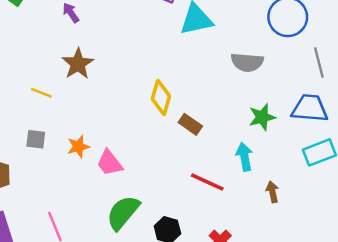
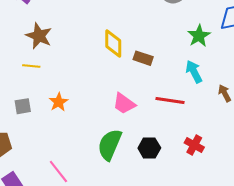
yellow line: (41, 93) -> (31, 66), moved
pink trapezoid: (110, 163) -> (124, 104), moved

